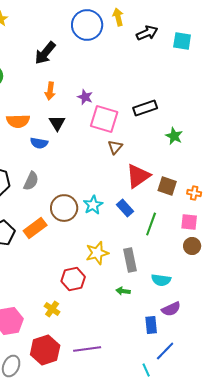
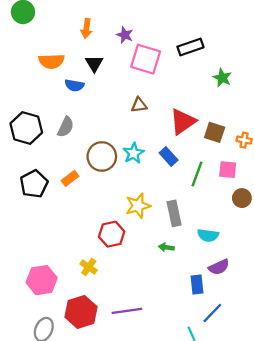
brown triangle: (115, 147) -> (139, 105), moved, turned 42
pink square: (189, 222) -> (228, 170), moved
orange rectangle: (35, 228) -> (70, 178), size x0.7

